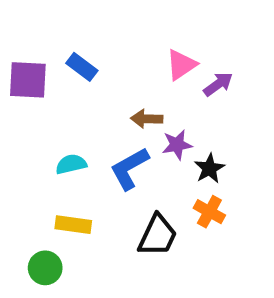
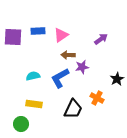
pink triangle: (181, 65) -> (61, 35), moved
blue rectangle: (82, 67) -> (38, 31), turned -40
black star: (209, 168) -> (117, 79), moved

